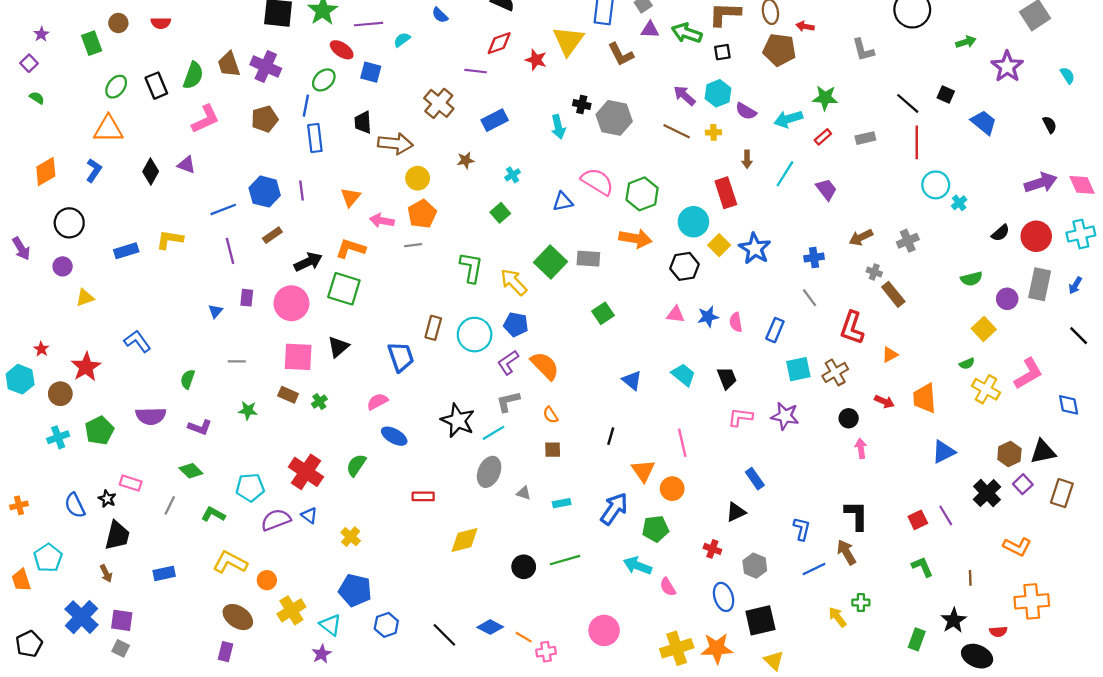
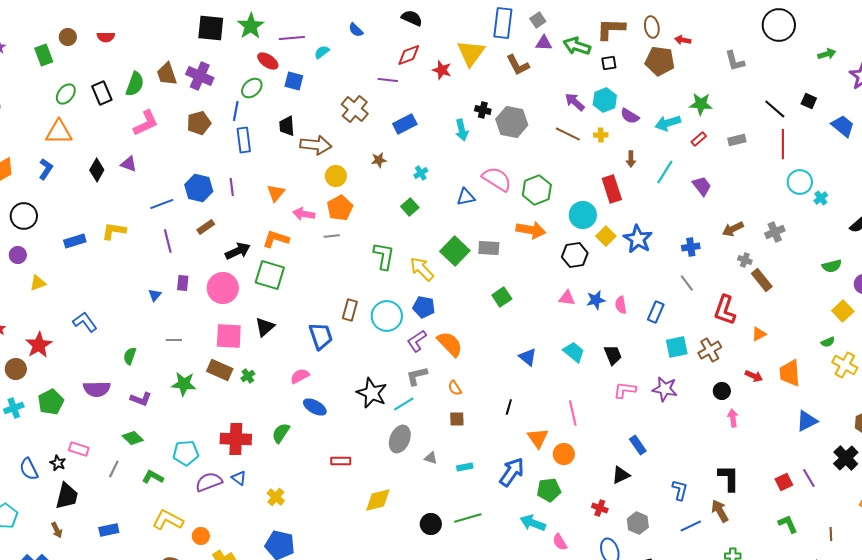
brown rectangle: (288, 395) -> (220, 370), size x1.4
green star: (248, 410) -> (184, 384), size x1.4
red cross: (306, 472) -> (236, 439), turned -32

